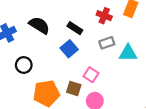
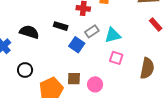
blue square: (69, 49) -> (77, 45), moved
pink square: (91, 75) -> (116, 58), moved

